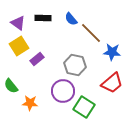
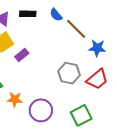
gray hexagon: (75, 65) -> (69, 73), moved
purple circle: (63, 91) -> (41, 110), moved
green square: (84, 107) -> (81, 115), moved, turned 30

